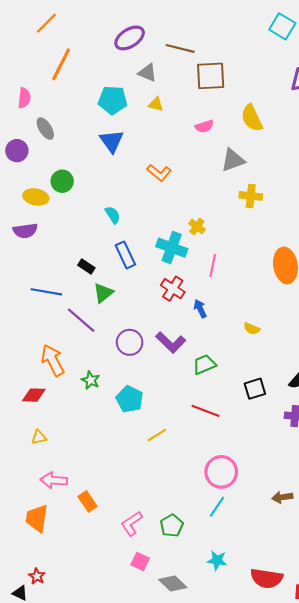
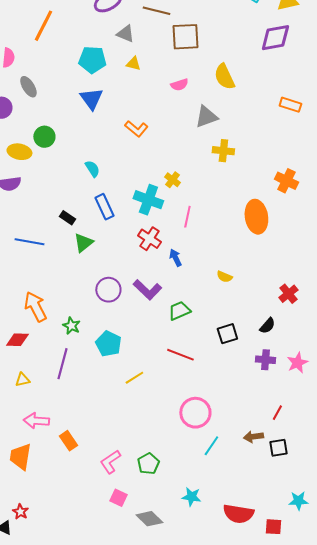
purple line: (81, 320) -> (62, 364), moved, turned 64
cyan line: (217, 507) -> (211, 446), moved

